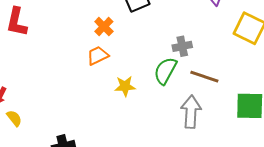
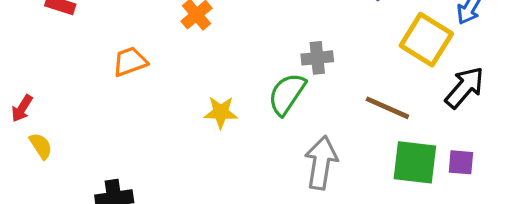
orange trapezoid: (98, 56) -> (130, 62), moved
brown line: (204, 77) -> (387, 108), moved

